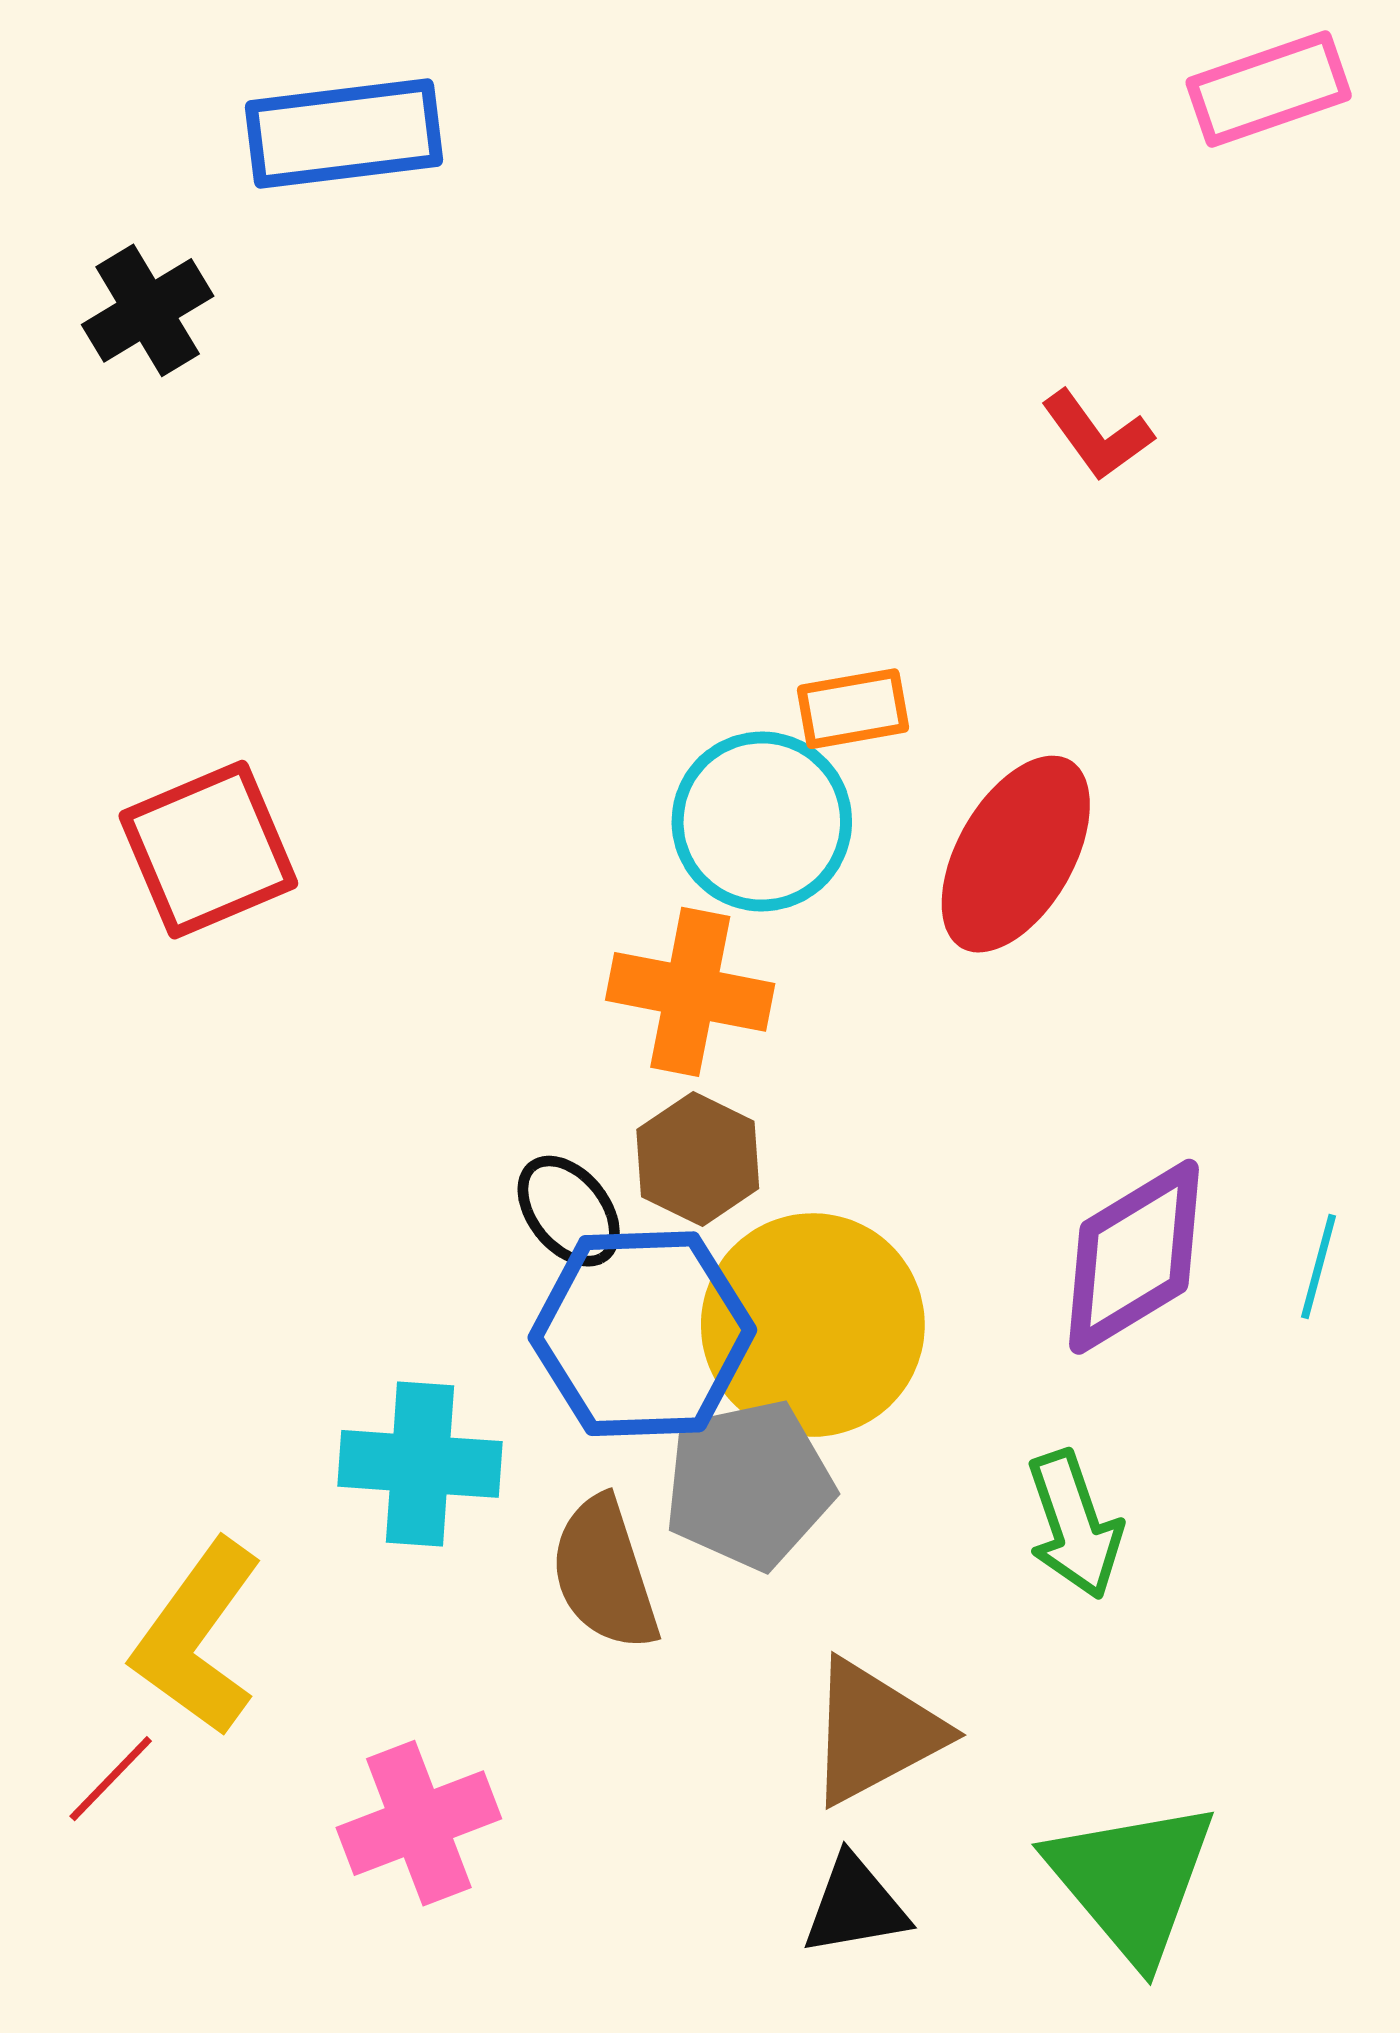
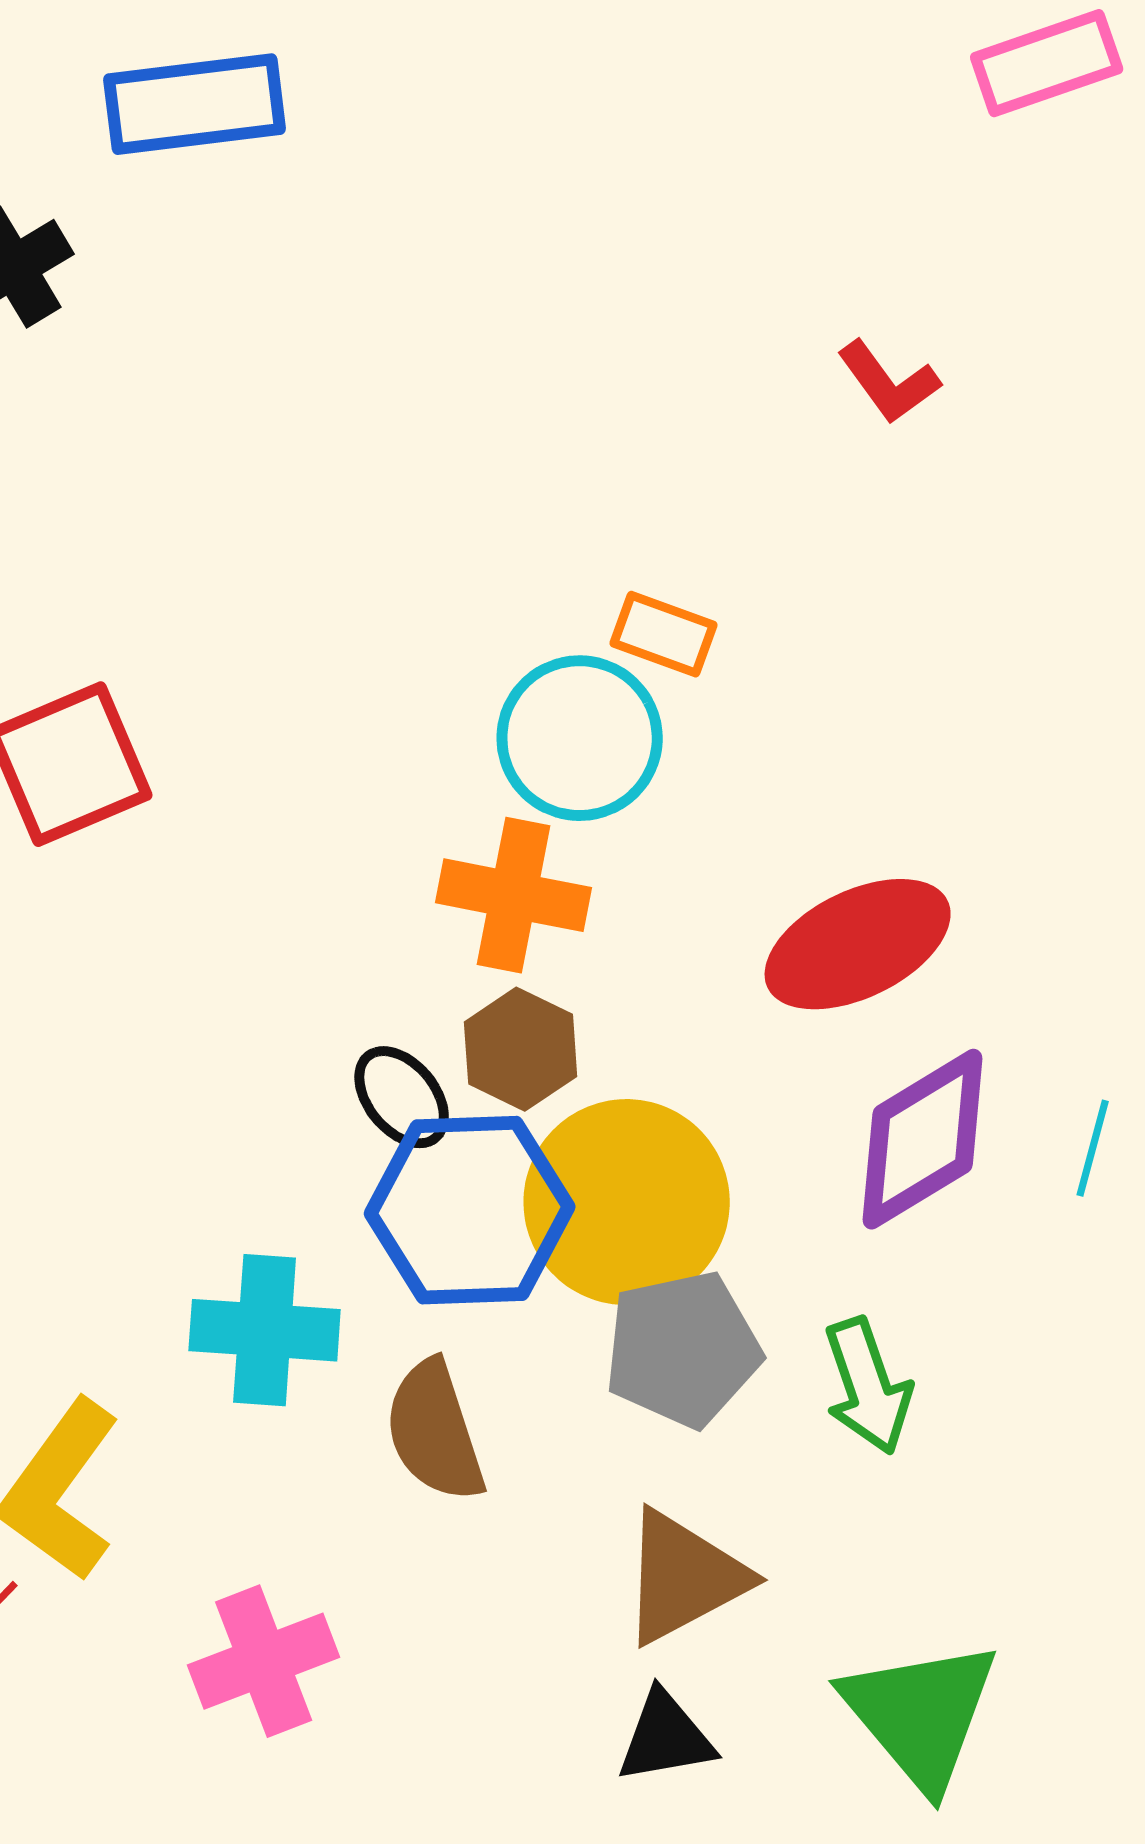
orange rectangle: (853, 709) -> (664, 634), turned 30
red ellipse: (1016, 854) -> (858, 944), moved, turned 34
gray pentagon: (749, 1485) -> (683, 1349), moved

